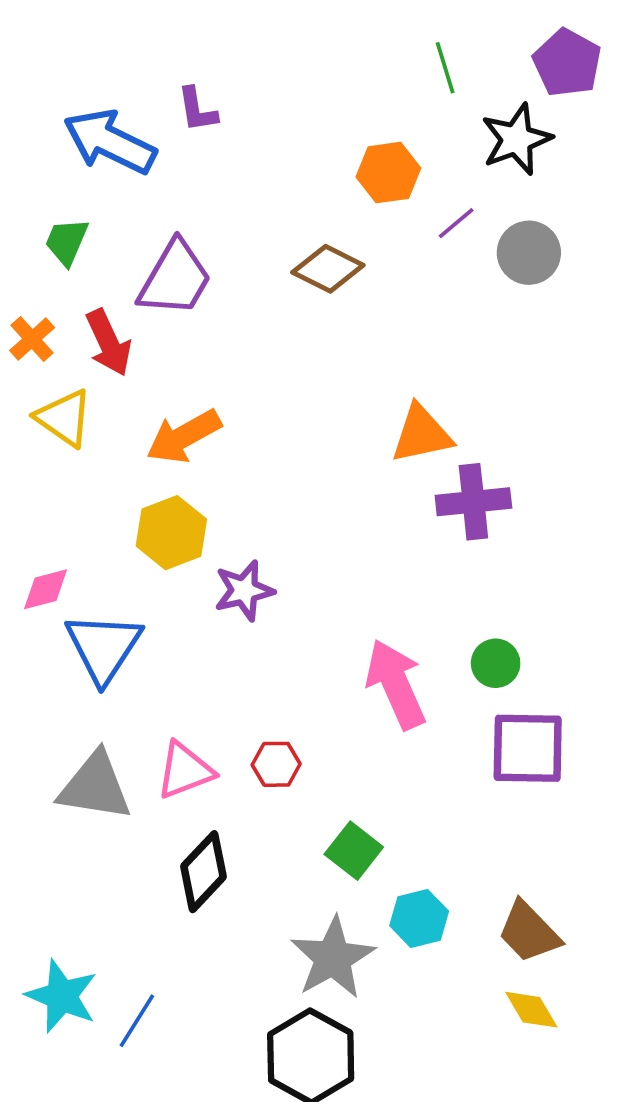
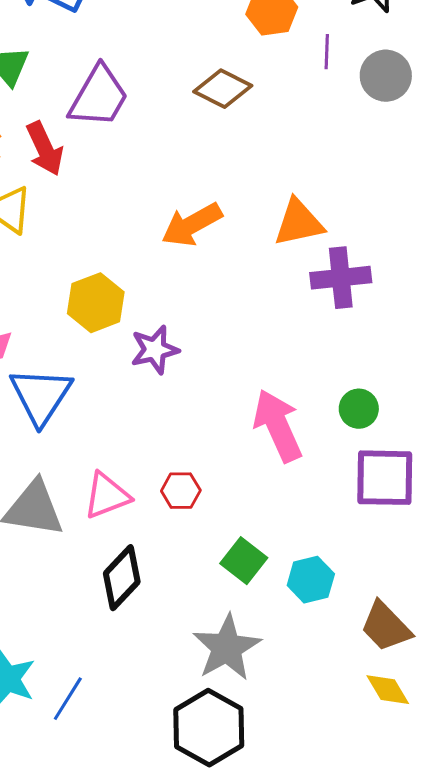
purple line: (456, 223) -> (327, 52), turned -48
orange arrow: (184, 436) -> (192, 225), moved
cyan hexagon: (419, 918) -> (311, 580), moved

